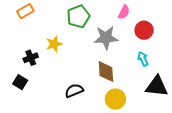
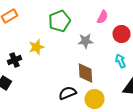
gray star: (106, 38) -> (86, 41), size x0.7
black semicircle: (74, 91) -> (68, 93), moved

